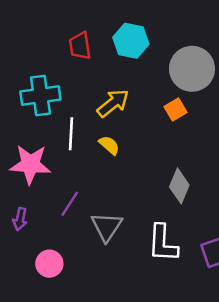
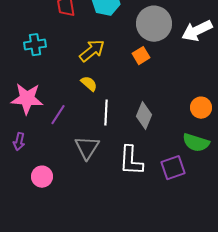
cyan cross: (40, 96) -> (35, 45), size x0.7
white line: (71, 134) -> (106, 113), moved
purple line: (70, 204) -> (58, 115), moved

